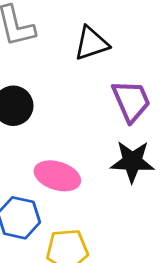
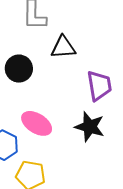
black triangle: (91, 43) -> (63, 47), moved

